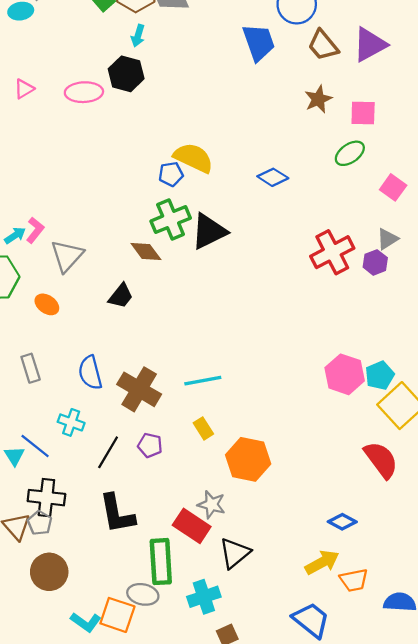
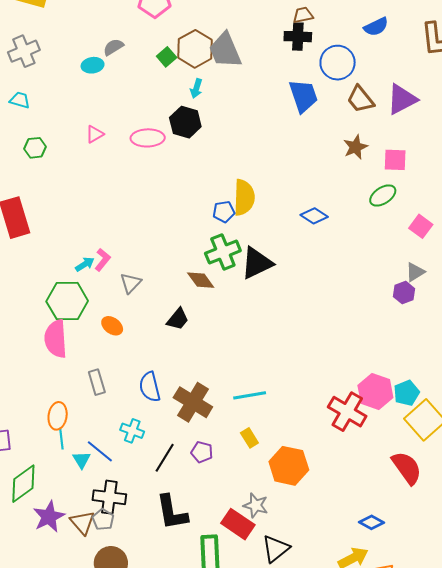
yellow semicircle: (193, 158) -> (244, 197), turned 66
red cross: (332, 252) -> (347, 412), moved, turned -33
gray triangle: (67, 256) -> (131, 283), size x0.7

